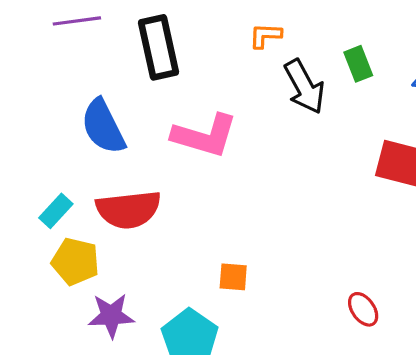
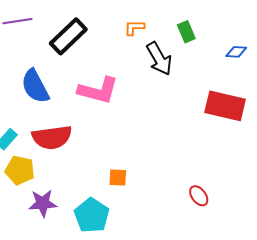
black rectangle: (159, 47) -> (68, 36), turned 60
green rectangle: (358, 64) -> (186, 32), moved

